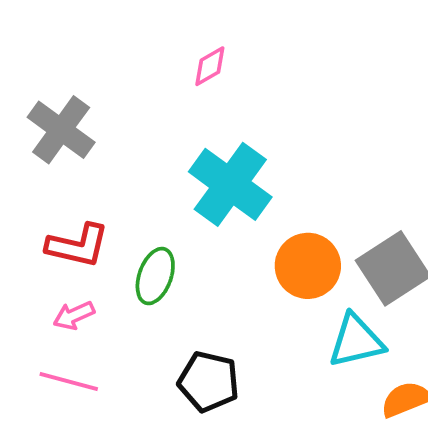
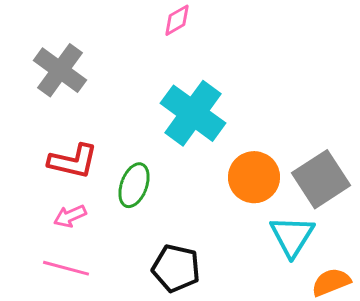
cyan triangle: (356, 341) -> (292, 236), turned -45

